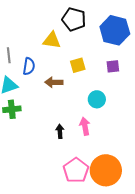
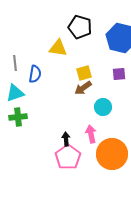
brown arrow: (54, 82) -> (83, 88), moved, turned -36
pink pentagon: (76, 170) -> (68, 157), moved
orange circle: (106, 170) -> (112, 154), moved

